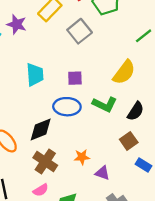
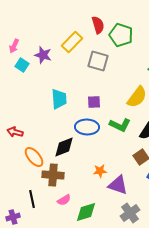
gray square: (80, 31) -> (98, 61), turned -35
brown cross: (45, 162) -> (53, 175), moved, turned -30
purple triangle: (102, 173) -> (118, 185), size x1.5

